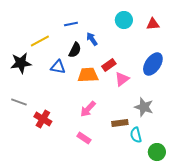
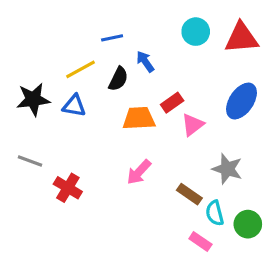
red triangle: (153, 24) -> (241, 38), size x1.6
yellow line: (40, 41) -> (80, 69), moved
blue triangle: (58, 67) -> (74, 106), moved
brown rectangle: (120, 123) -> (189, 194), turned 42
pink rectangle: (84, 138) -> (200, 241), moved
green circle: (157, 152) -> (248, 224), moved

